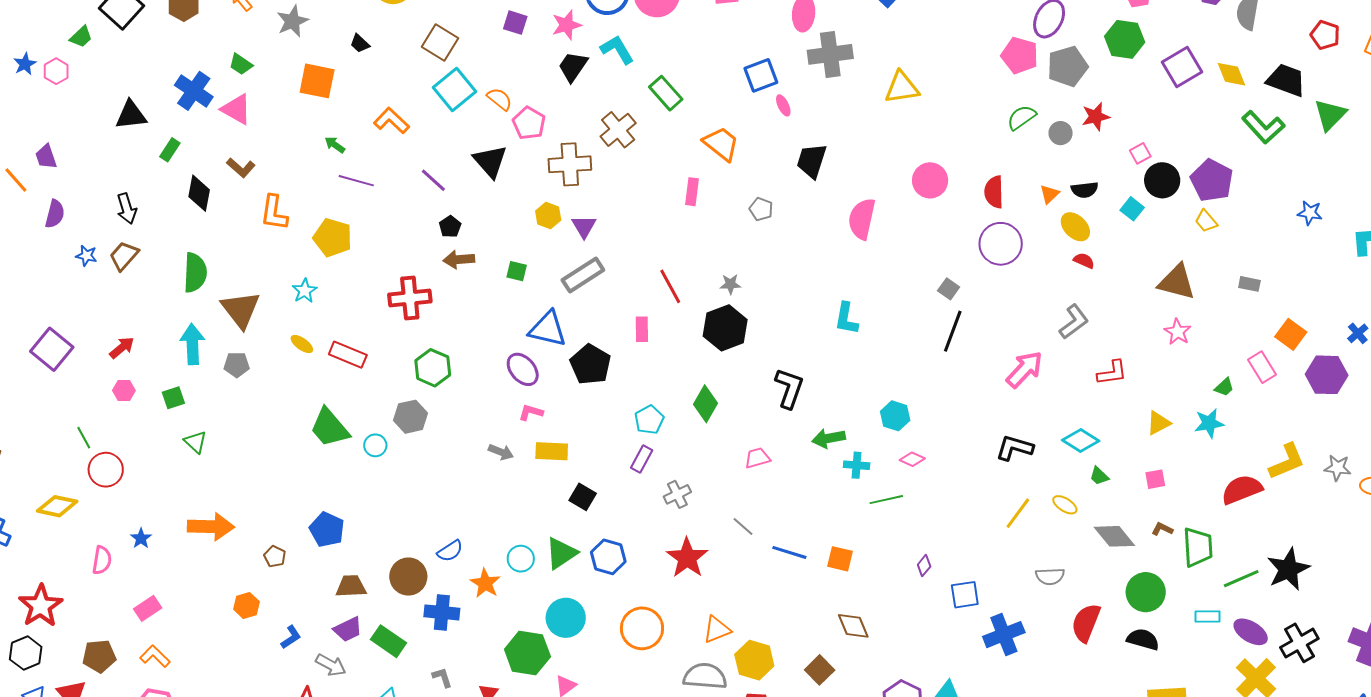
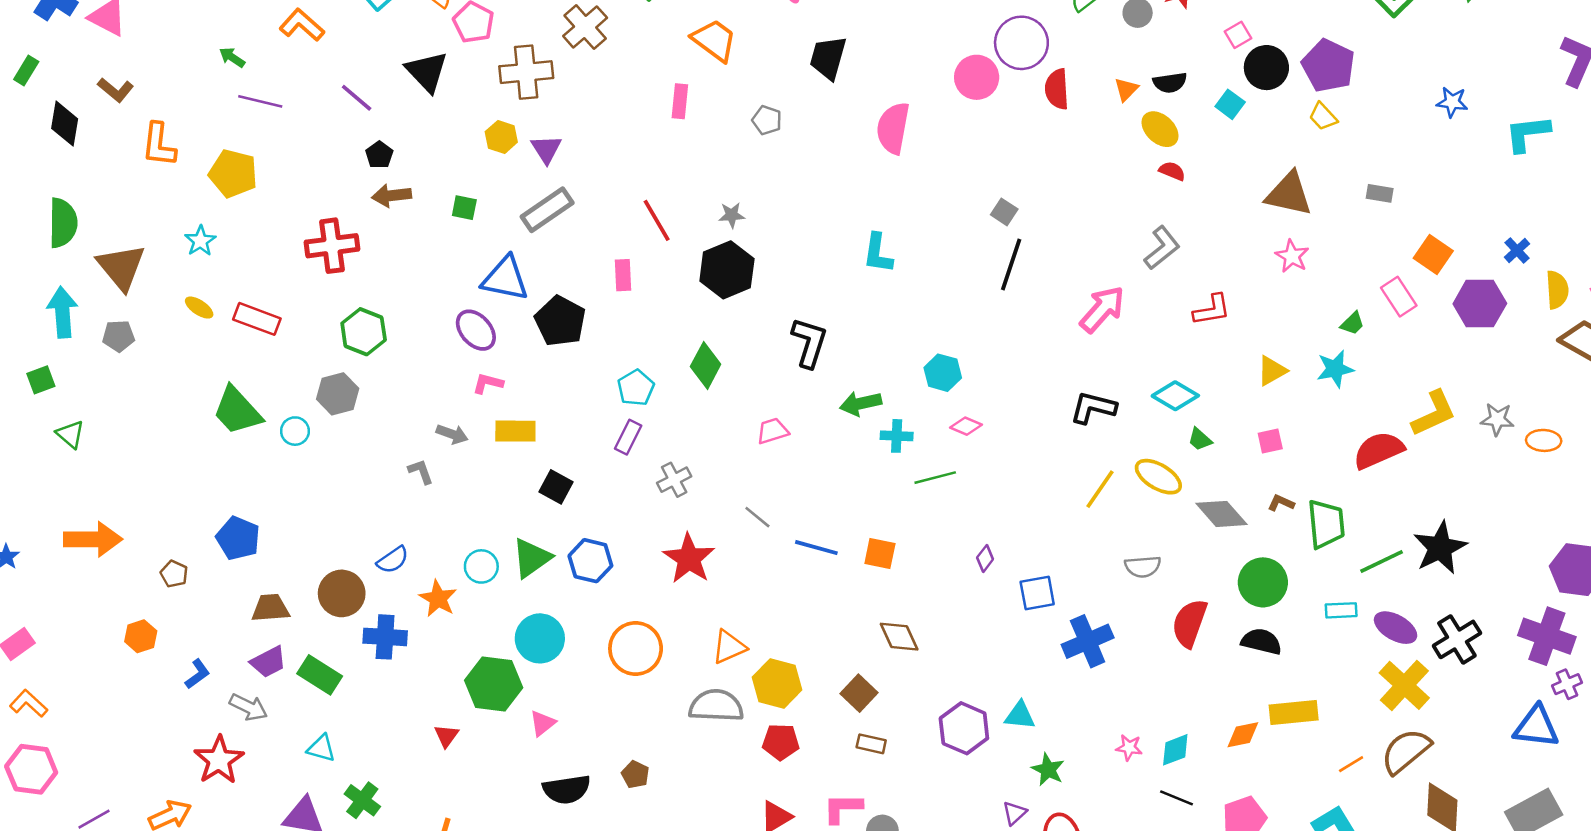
purple circle: (1001, 244) -> (1021, 43), moved
yellow ellipse: (1065, 505) -> (1158, 477), size x1.5
gray L-shape: (442, 677) -> (421, 472), moved

